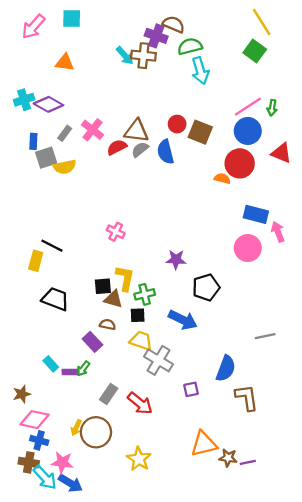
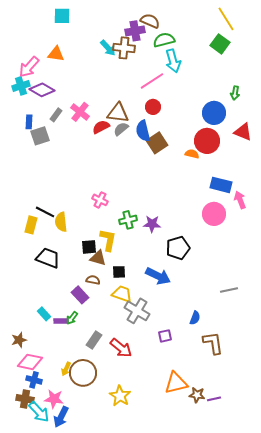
pink arrow: (33, 27) -> (29, 67), moved
purple cross: (156, 36) -> (135, 31), turned -30
pink line: (248, 107) -> (152, 81), moved
brown square: (200, 132) -> (157, 143), moved, turned 35
yellow semicircle: (65, 167) -> (61, 222), moved, turned 96
green cross: (145, 294) -> (128, 220), moved
blue semicircle: (226, 369) -> (195, 318), size x0.6
blue arrow: (70, 483) -> (61, 417), turned 85

